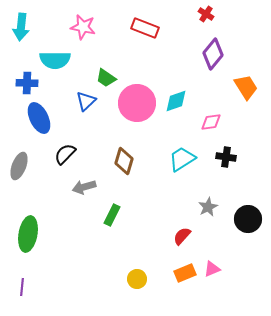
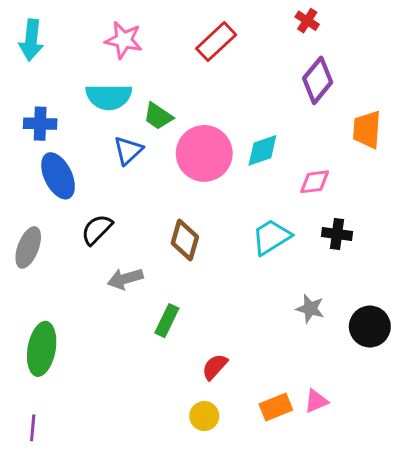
red rectangle: (145, 28) -> (216, 42), turned -64
cyan semicircle: (55, 60) -> (109, 97), moved
orange trapezoid: (246, 87) -> (367, 130), turned -144
gray star: (208, 207) -> (310, 309), turned -30
red semicircle: (182, 236) -> (215, 367), moved

